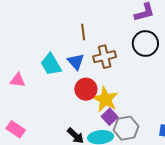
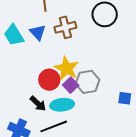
red circle: (86, 89) -> (49, 80), moved
gray hexagon: (126, 128) -> (88, 82), moved

